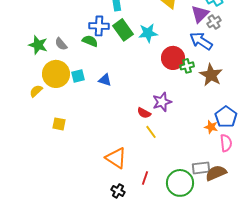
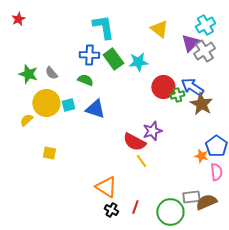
gray cross: (214, 22) -> (204, 51), size x1.5
green semicircle: (90, 41) -> (85, 80), moved
blue arrow: (201, 41) -> (192, 87), moved
blue triangle: (105, 80) -> (95, 109), size x1.5
red semicircle: (144, 113) -> (134, 142), size x1.6
black cross: (118, 191) -> (111, 210), moved

